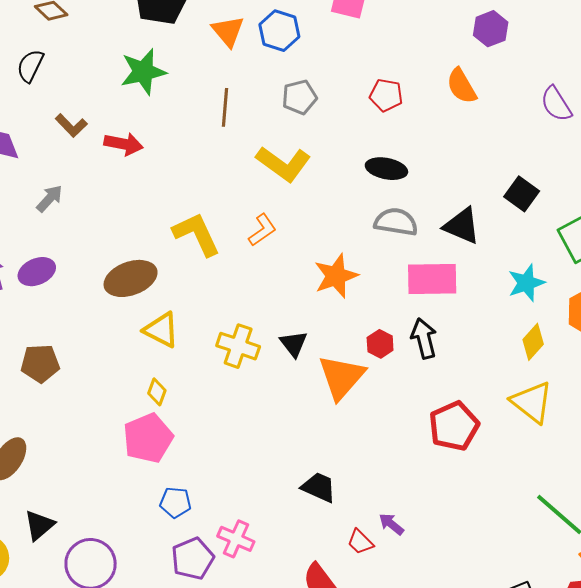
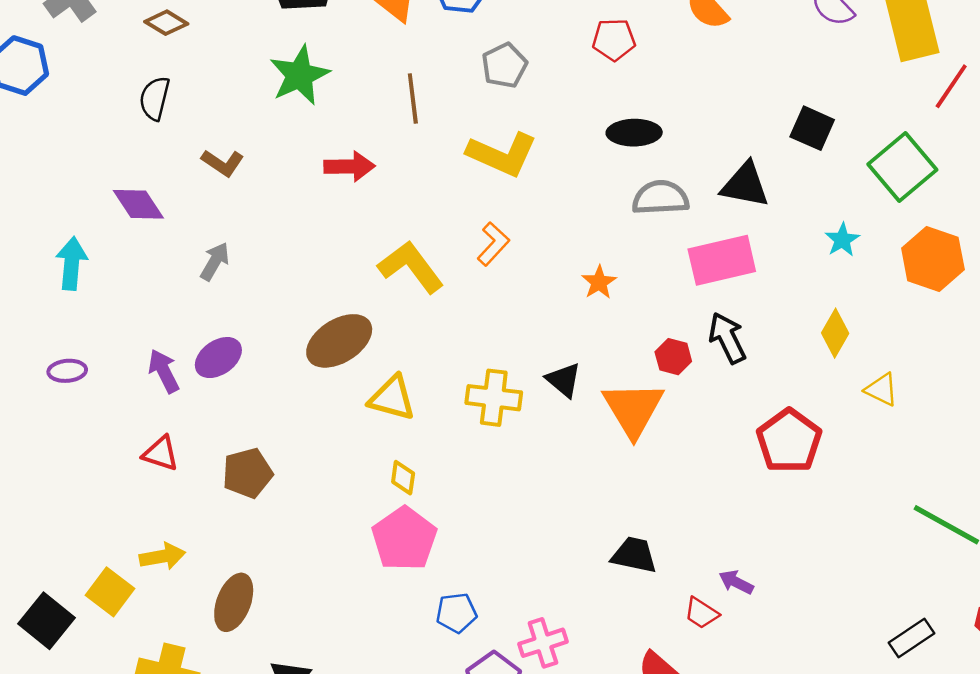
red arrow: (124, 144) -> (350, 166), moved
orange star: (336, 276) -> (599, 282), size x0.6
cyan star: (526, 283) -> (842, 240), size x0.7
yellow diamond: (533, 342) -> (835, 333), moved
yellow triangle: (532, 402) -> (881, 390), size x0.6
pink cross: (236, 539) -> (543, 643), turned -30

